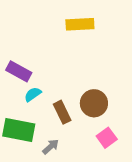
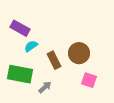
pink square: (107, 138) -> (89, 80), turned -35

